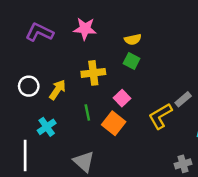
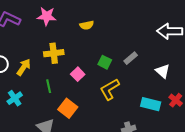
green square: (132, 61) -> (105, 62), moved
gray rectangle: (183, 99) -> (131, 58), moved
orange square: (114, 123) -> (68, 108), moved

